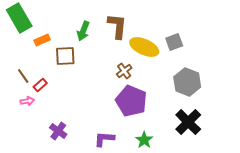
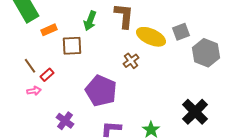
gray hexagon: (187, 82) -> (206, 53), moved
purple pentagon: (131, 101) -> (101, 91), moved

